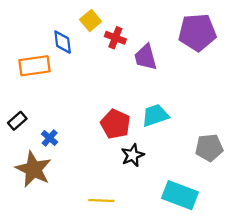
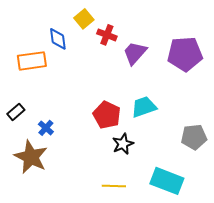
purple pentagon: (197, 32) -> (185, 54), moved
purple trapezoid: (146, 57) -> (135, 53), turned 56
yellow line: (101, 201) -> (114, 186), moved

